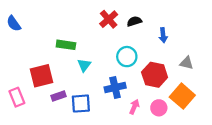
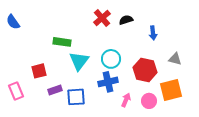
cyan circle: (127, 57) -> (111, 59), moved
cyan triangle: (84, 65) -> (79, 61), size x1.5
red square: (41, 76) -> (39, 71), size x0.7
orange square: (182, 96) -> (171, 90), turned 35

